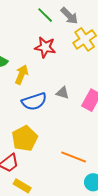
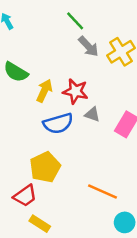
gray arrow: (69, 16) -> (88, 46), moved
red star: (45, 47) -> (75, 91), moved

